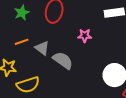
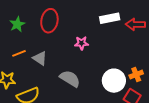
gray semicircle: (63, 60) -> (70, 79), moved

